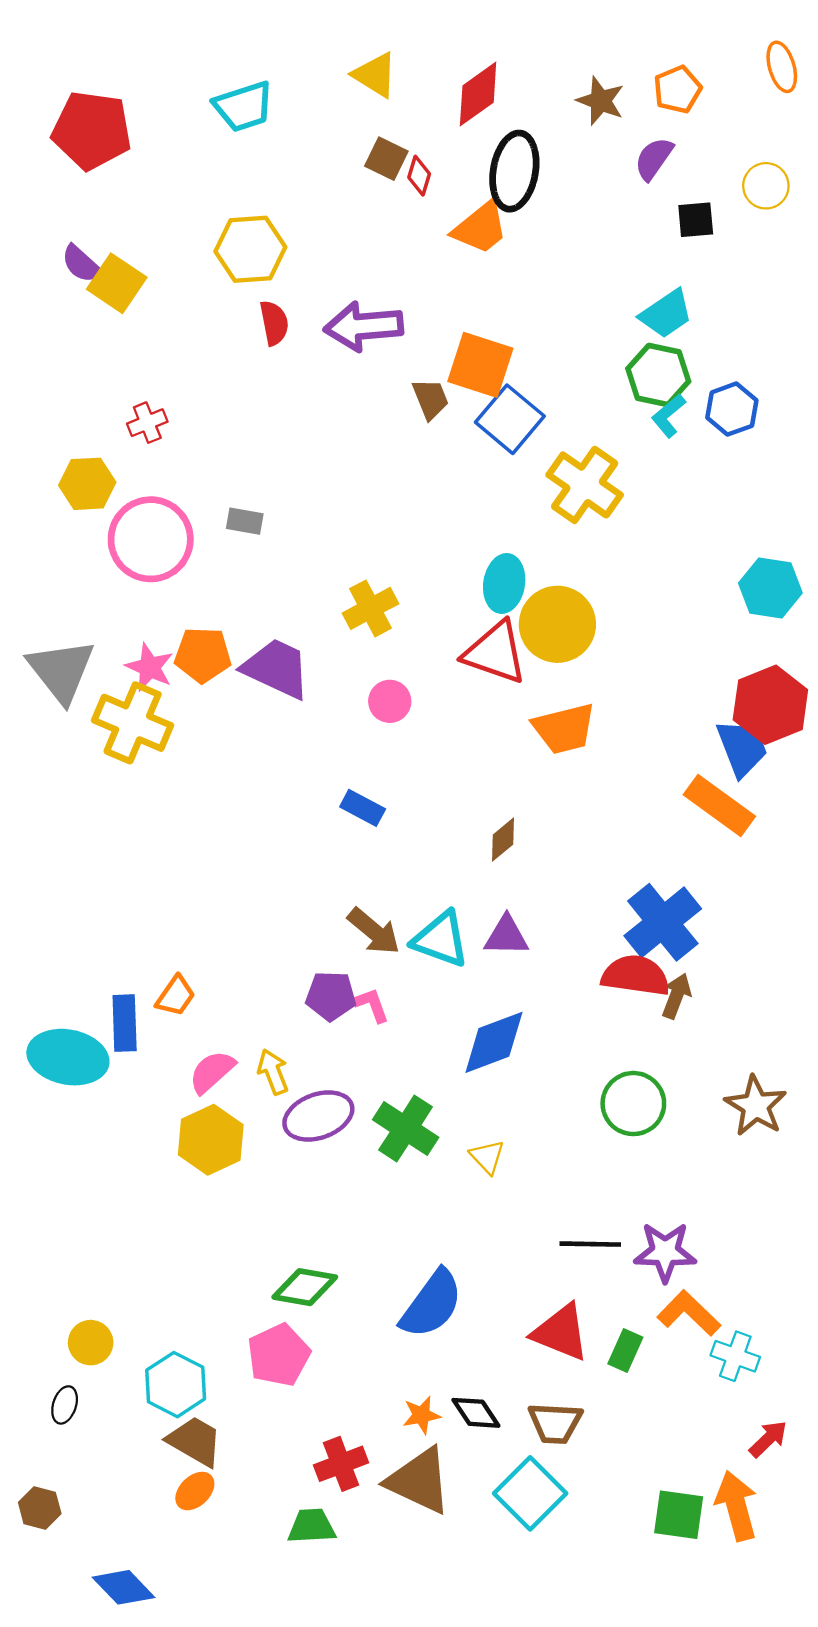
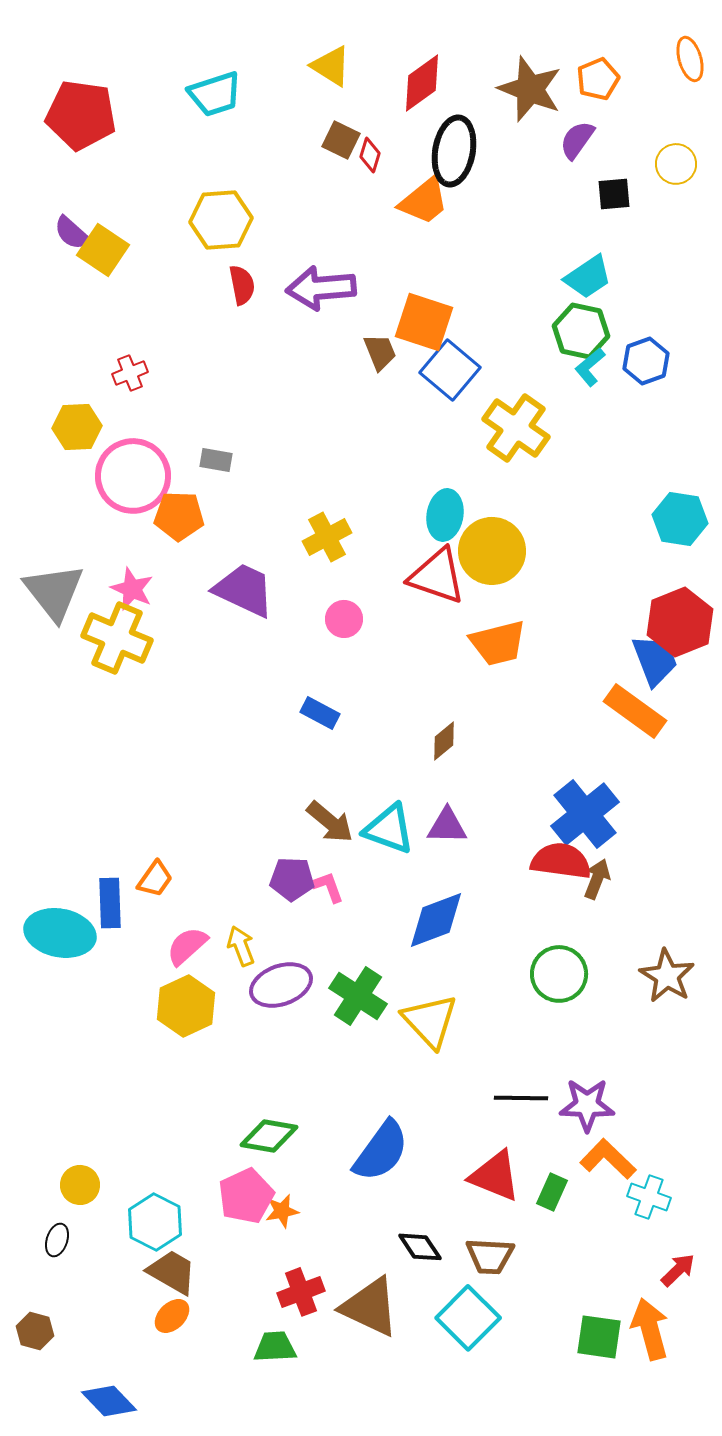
brown star: (600, 101) -> (530, 89), size x1.5
orange pentagon: (203, 655) -> (179, 516), moved
yellow triangle: (487, 1157) -> (430, 1021), size x1.8
orange star: (421, 1415) -> (282, 1211), moved

